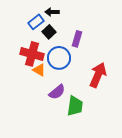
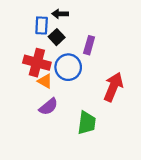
blue rectangle: (36, 22) -> (42, 25), turned -49
purple semicircle: (57, 92) -> (48, 107), moved

